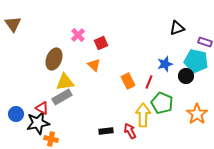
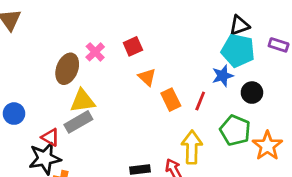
pink cross: (78, 35) -> (95, 52), moved
cyan pentagon: (196, 61) -> (238, 51), moved
orange triangle: (94, 65) -> (147, 77), moved
green pentagon: (162, 103) -> (235, 130), moved
blue circle: (16, 114) -> (14, 114), moved

